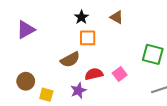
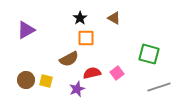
yellow square: (46, 95) -> (46, 81), moved

